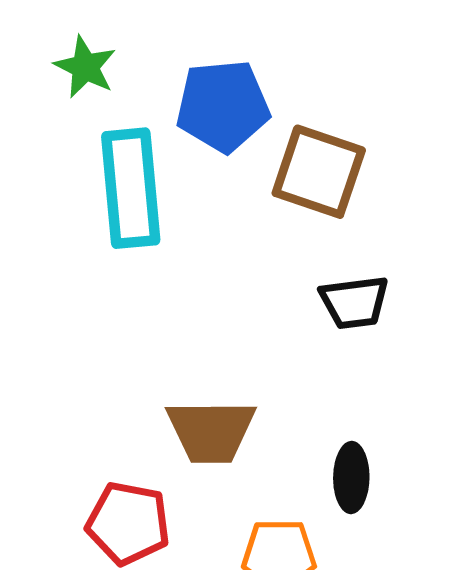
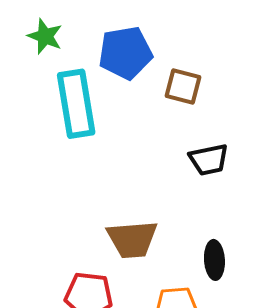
brown square: (319, 172) -> (183, 86), size x0.7

